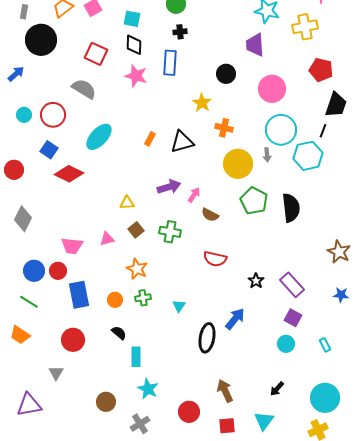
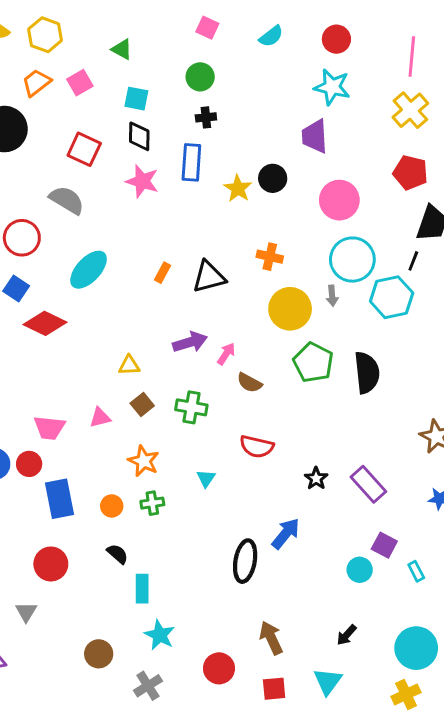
yellow cross: (305, 27) -> (410, 110), moved, turned -30
yellow star: (202, 103) -> (238, 188), moved
cyan triangle: (179, 306) -> (206, 478), moved
purple square: (293, 318) -> (384, 545), moved

